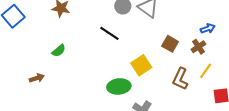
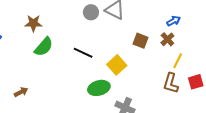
black line: (109, 33) -> (83, 53), moved
green semicircle: (59, 51) -> (44, 47), moved, size x1.5
brown L-shape: (180, 79) -> (171, 83), moved

